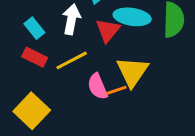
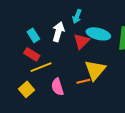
yellow line: (72, 60) -> (41, 67), moved
pink semicircle: (97, 86) -> (57, 87), moved
yellow square: (32, 111) -> (27, 89), size x0.7

